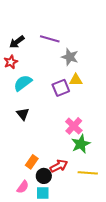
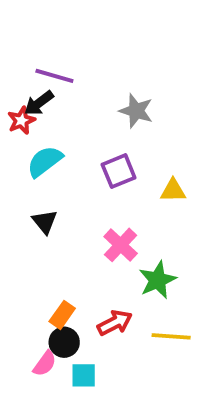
purple line: (50, 39) -> (54, 76), moved
black arrow: (17, 42) -> (39, 103), moved
yellow triangle: (76, 80) -> (173, 191), moved
pink cross: (74, 126) -> (121, 245), moved
black circle: (44, 176) -> (64, 342), moved

